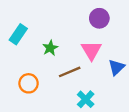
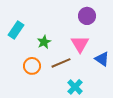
blue triangle: (116, 67) -> (102, 59), turned -42
orange circle: (29, 83) -> (32, 66), moved

